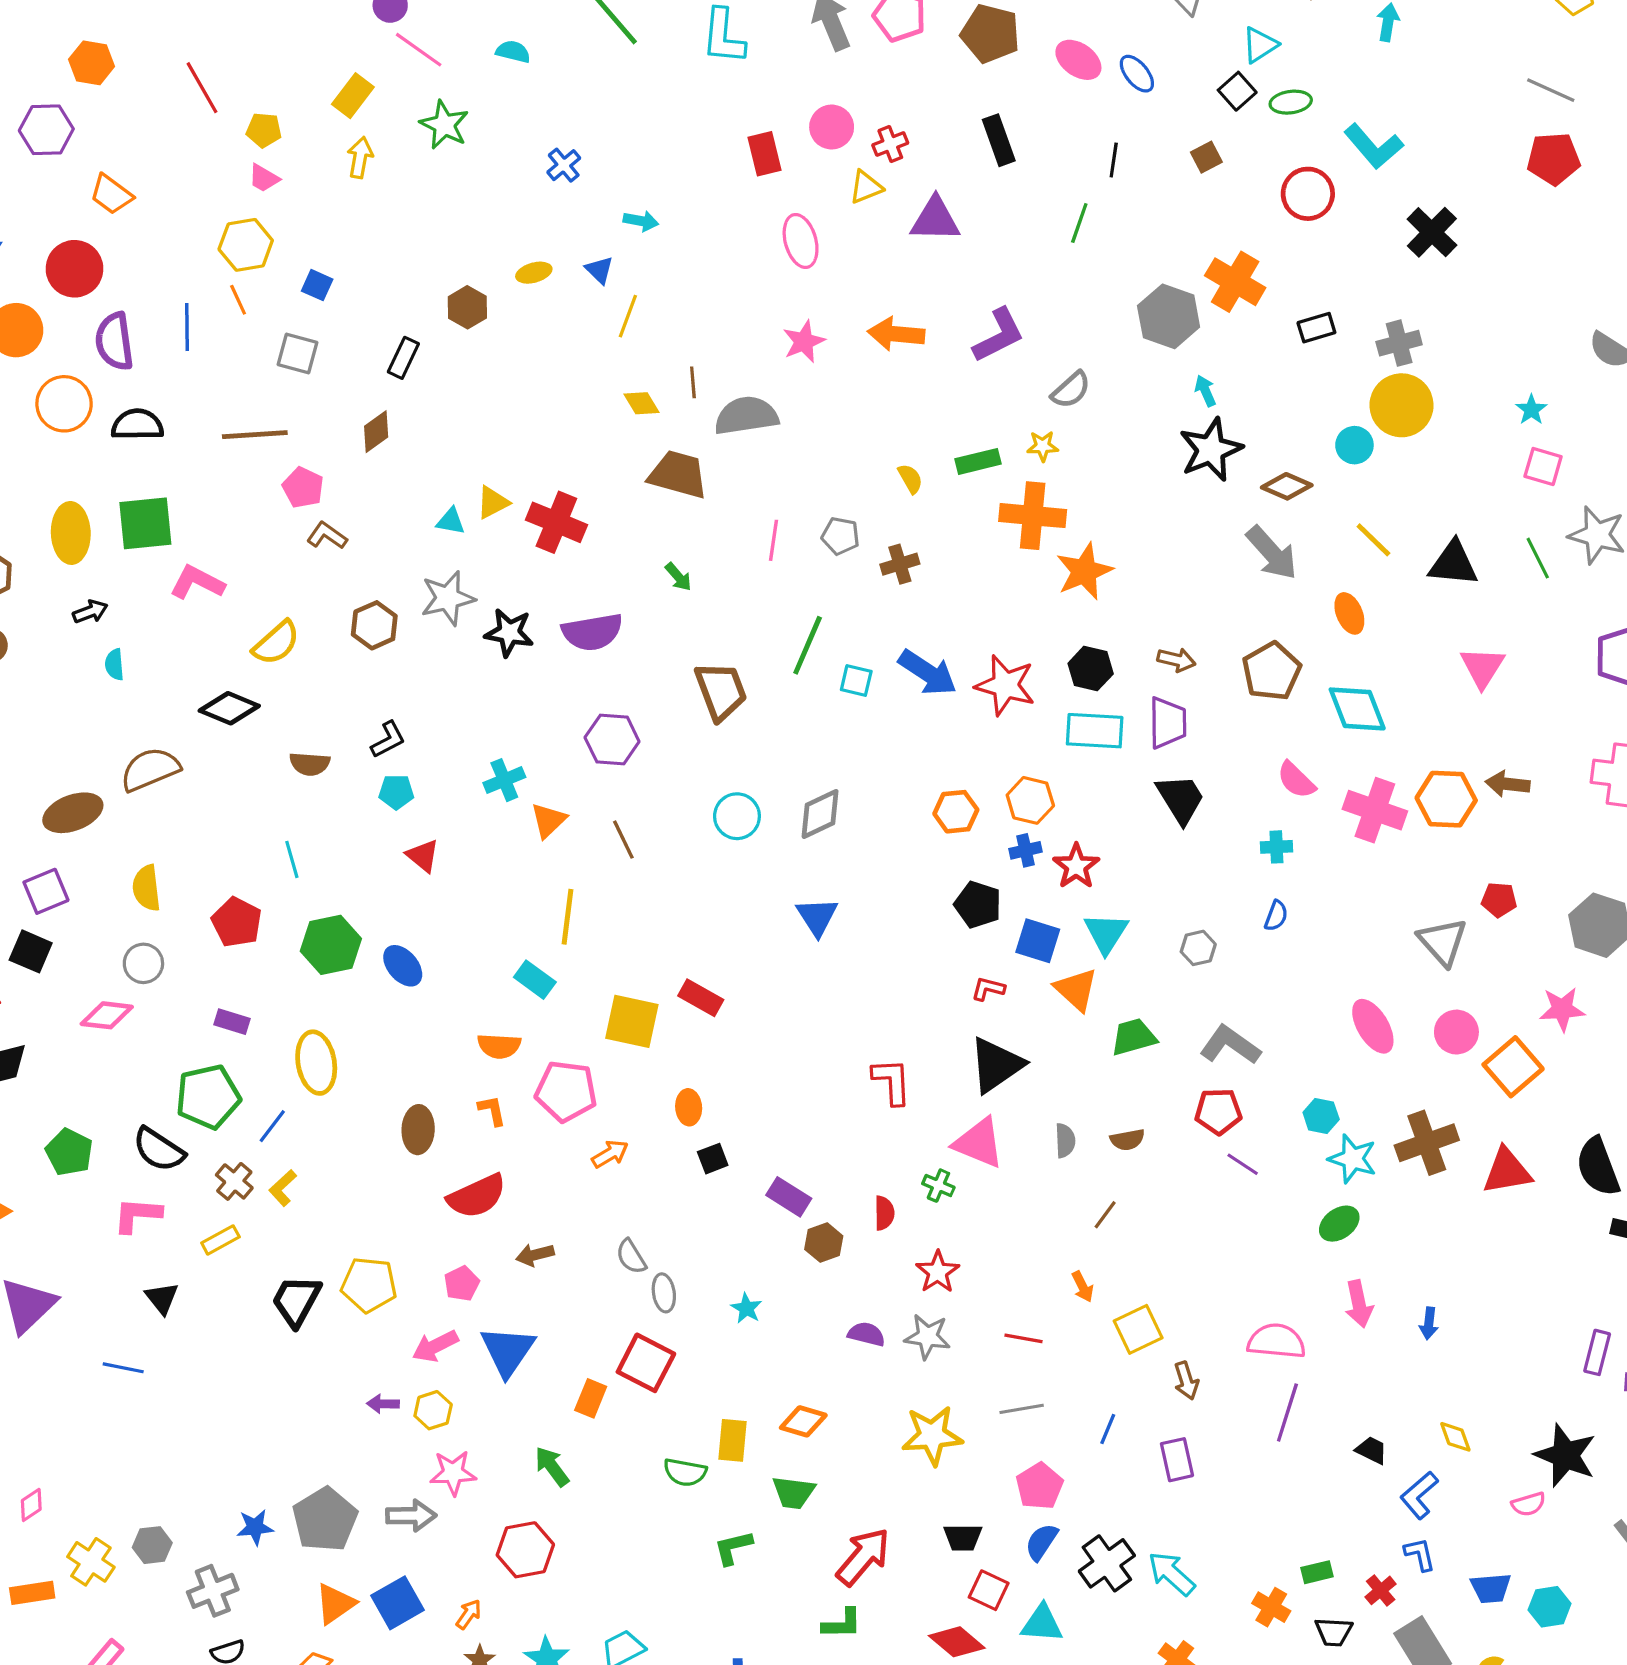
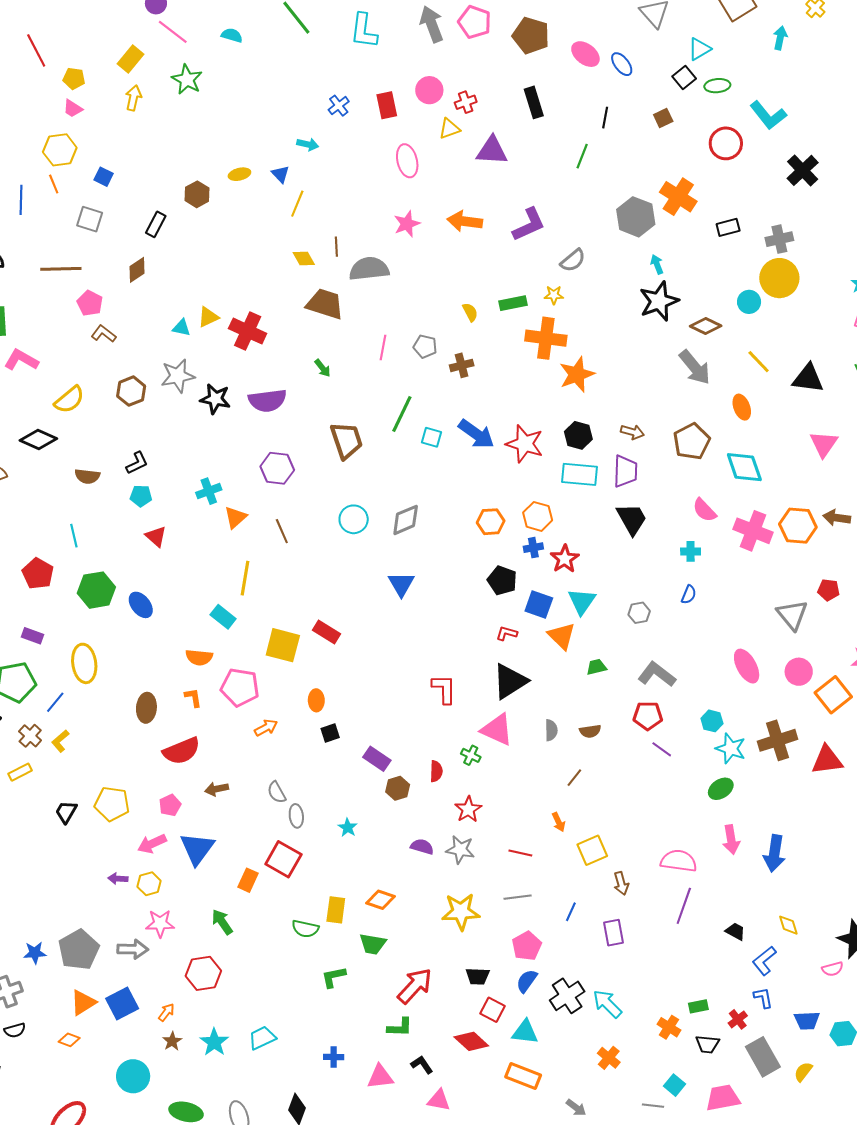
blue cross: (564, 165) -> (339, 106), moved
green trapezoid: (1134, 1037) -> (597, 667), size x0.7
black trapezoid: (296, 1301) -> (66, 812), size x0.7
blue arrow: (1429, 1323) -> (774, 853), size x1.8

